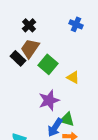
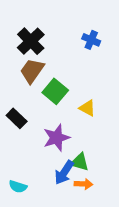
black cross: (29, 25) -> (31, 41), size x1.5
black rectangle: (18, 58) -> (17, 118), moved

